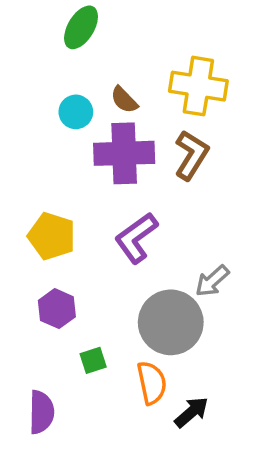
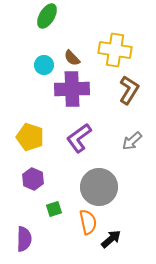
brown L-shape: (191, 155) -> (129, 90), moved
gray arrow: (212, 281) -> (132, 141), moved

